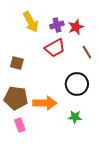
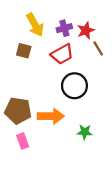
brown line: (87, 52) -> (98, 48), moved
brown square: (17, 63) -> (24, 51), moved
black circle: (77, 84) -> (74, 86), moved

